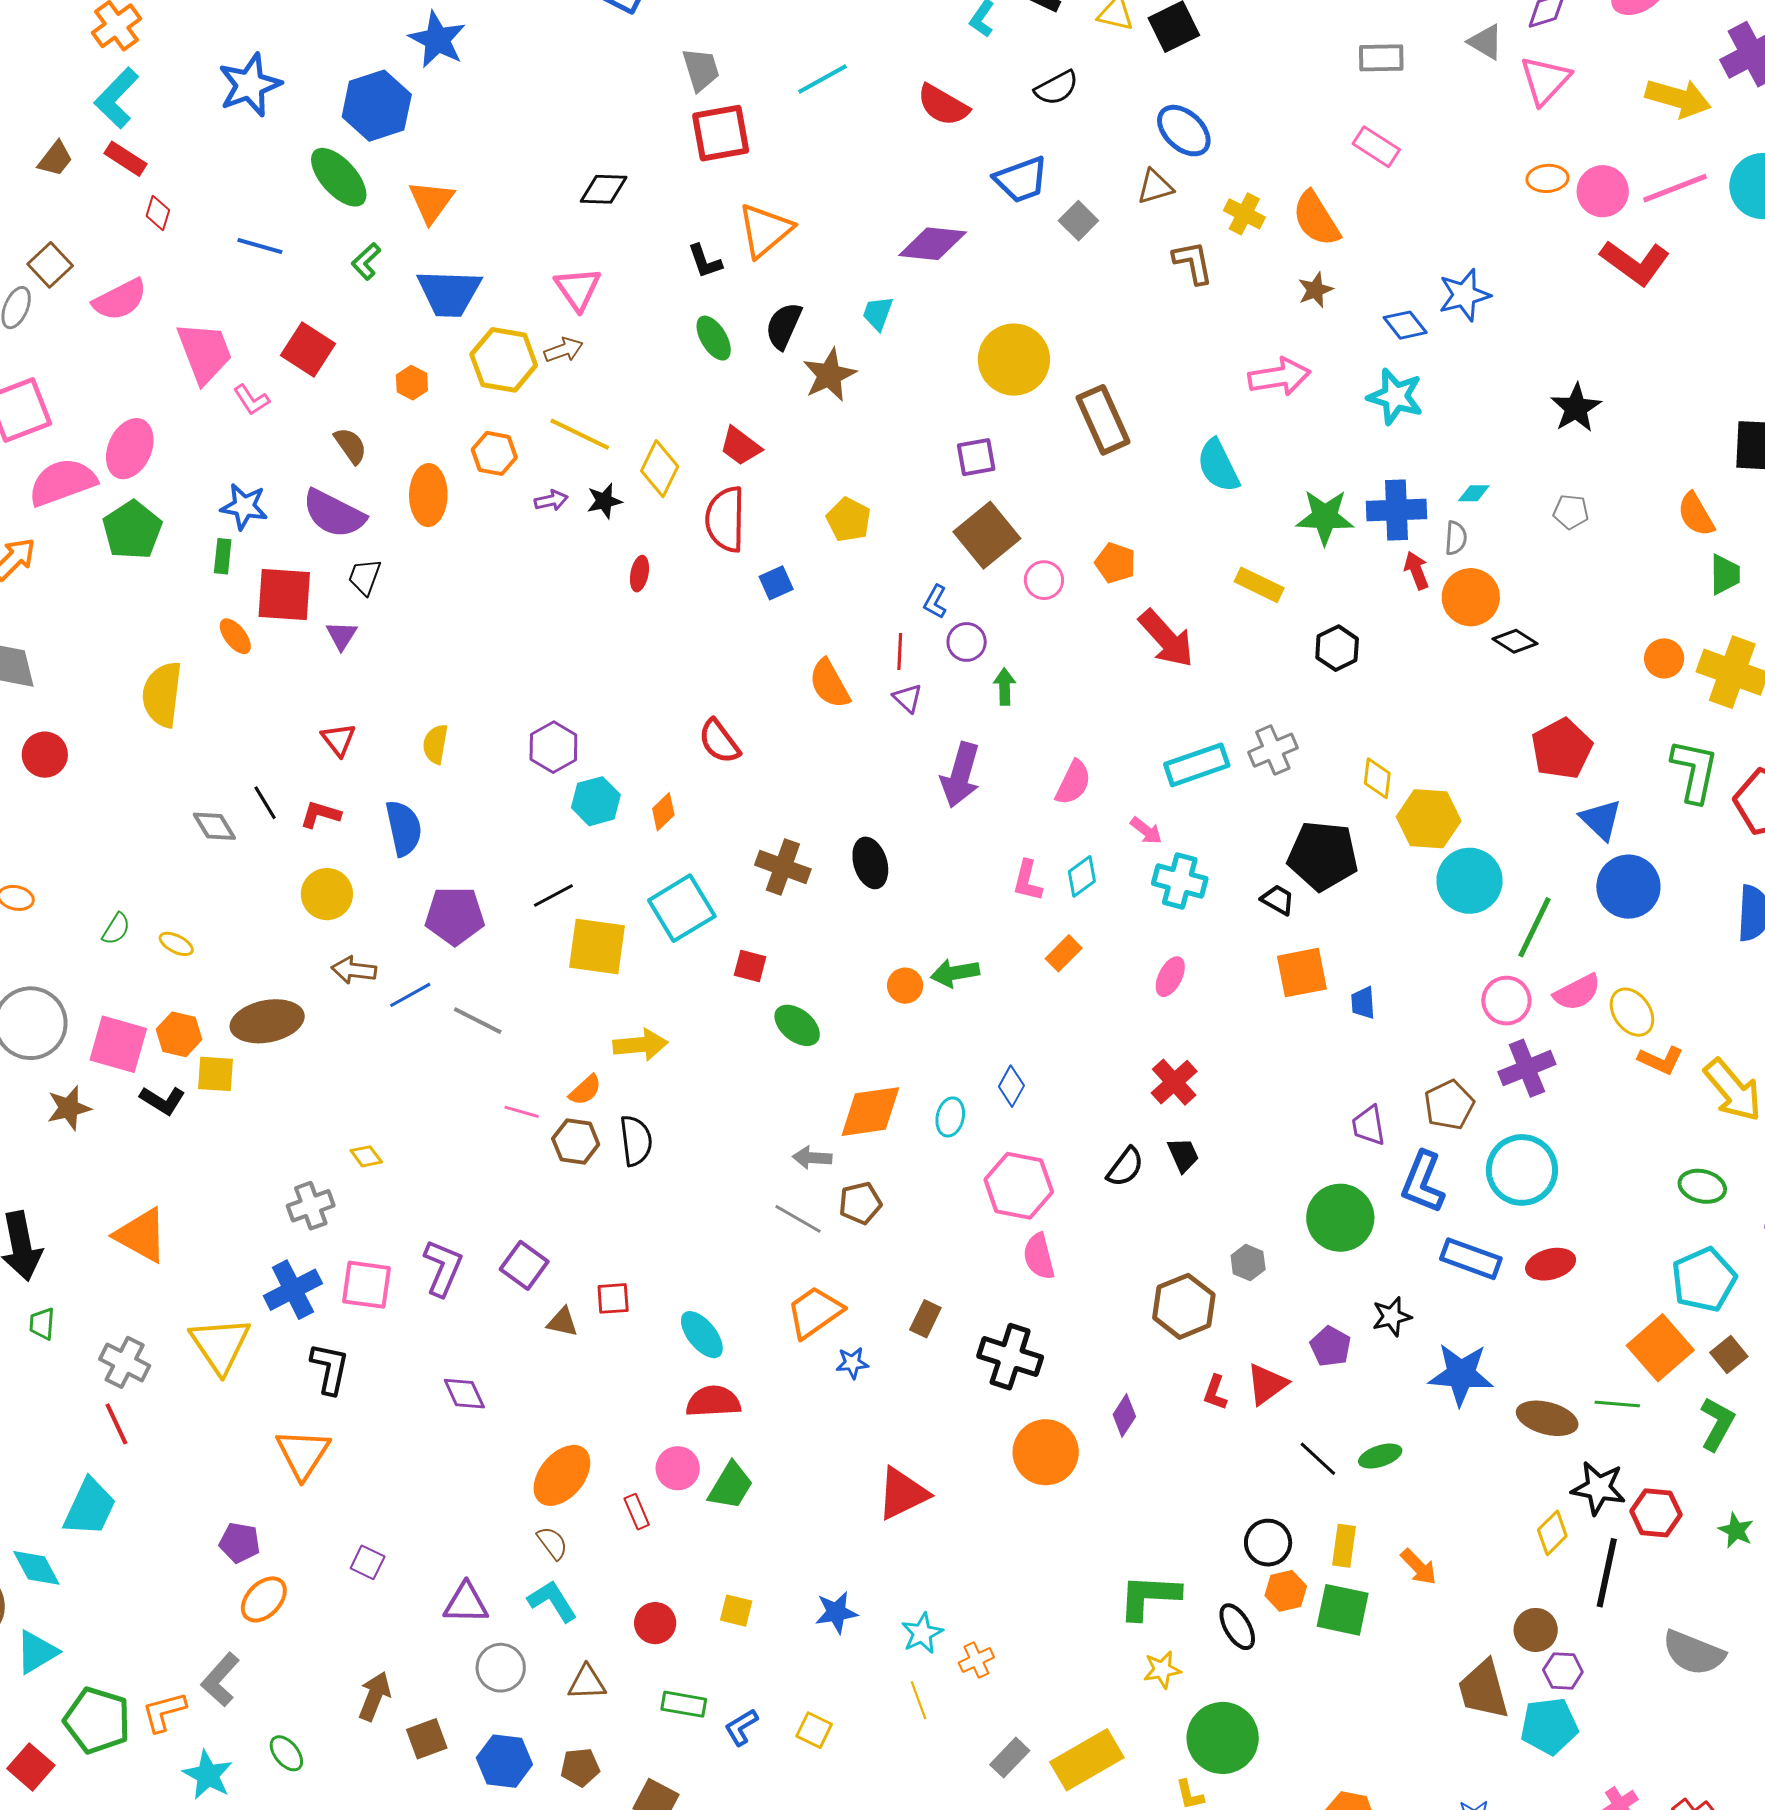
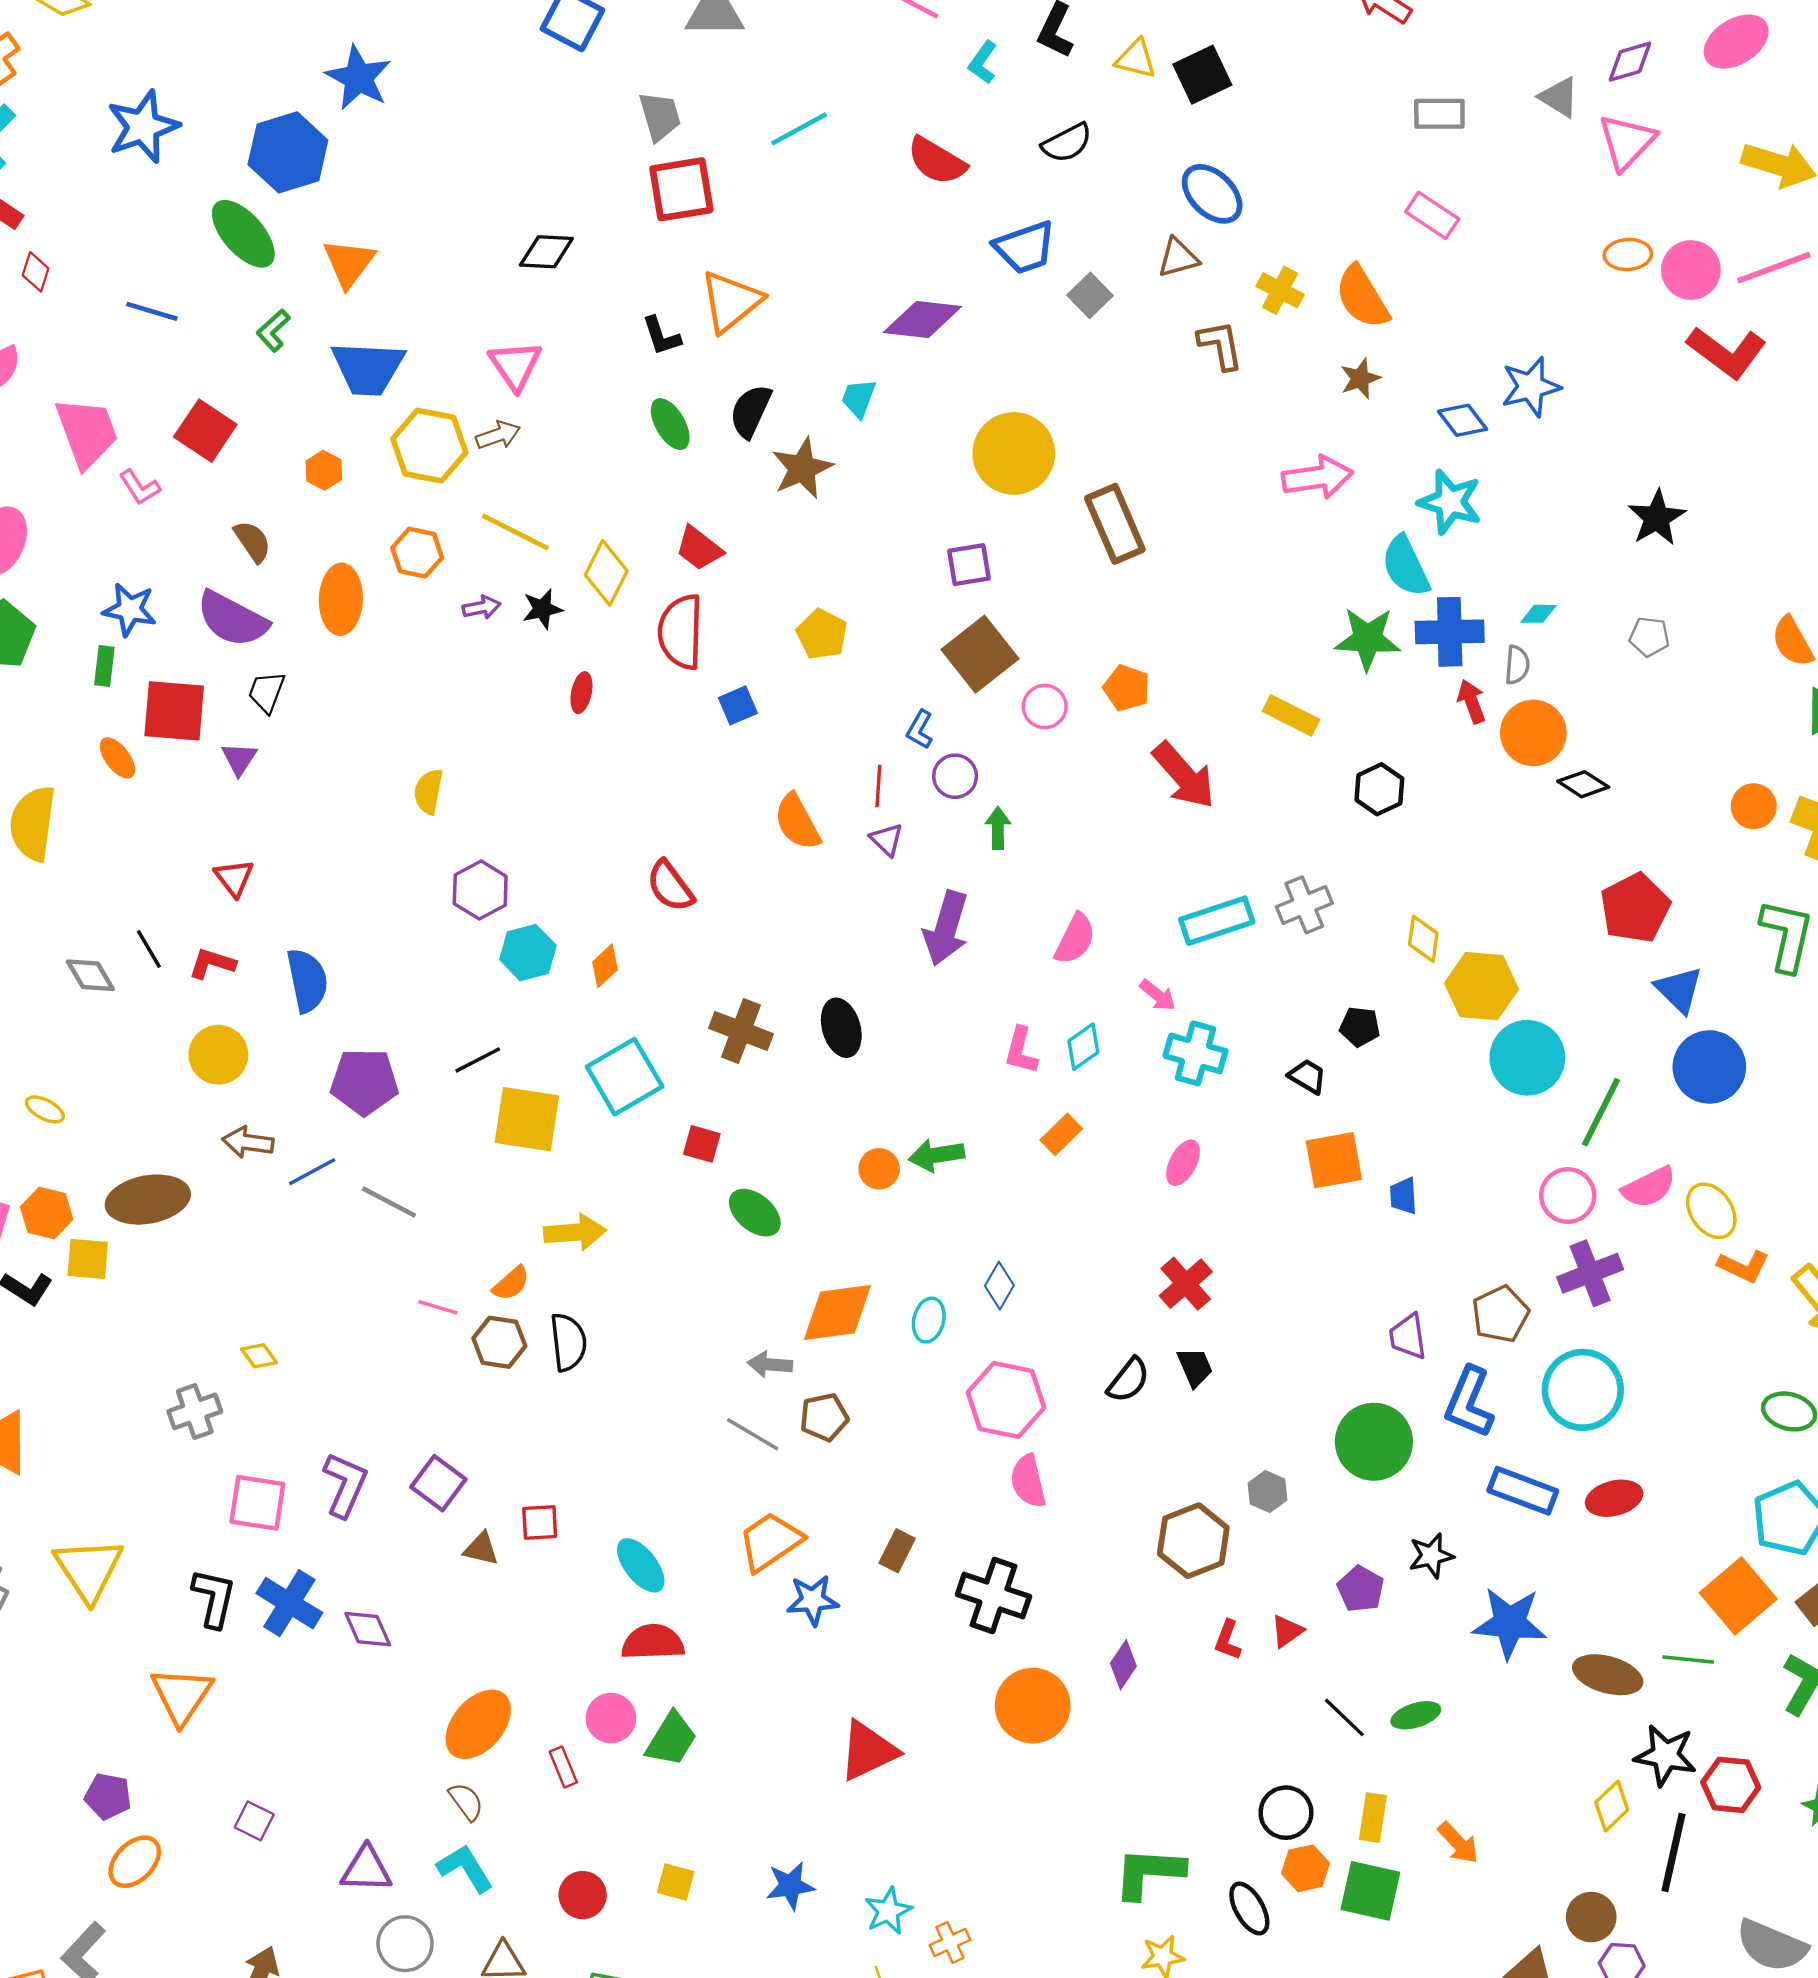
cyan semicircle: (1218, 466) -> (1406, 566), moved
yellow semicircle: (435, 744) -> (428, 792), moved
black pentagon: (1323, 856) -> (1360, 1027), size x0.5
blue cross: (293, 1290) -> (289, 1603), moved, turned -32
blue star: (852, 1363) -> (813, 1600), size x1.4
red triangle: (1267, 1384) -> (1287, 1631), size x0.7

